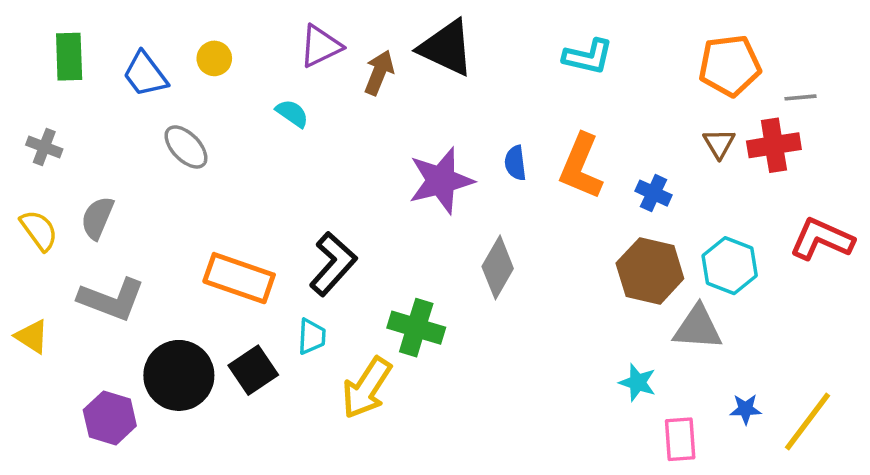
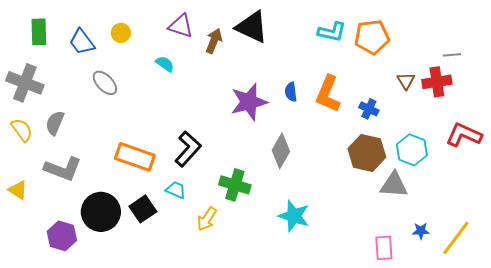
purple triangle: (321, 46) -> (181, 26), turned 44
orange pentagon: (730, 66) -> (372, 37), moved
gray cross: (44, 147) -> (25, 83), size x1.8
cyan trapezoid: (312, 336) -> (176, 190), turned -70
cyan star: (638, 383) -> (294, 216), moved, size x1.5
yellow arrow: (367, 388) -> (207, 219), size x0.7

